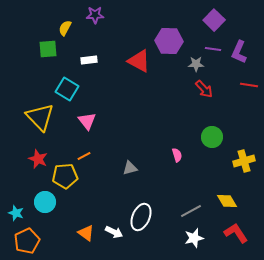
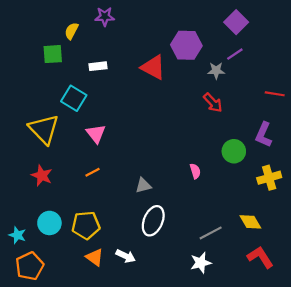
purple line: (213, 49) -> (235, 54), turned -42
purple L-shape: (239, 52) -> (264, 135), moved
red arrow: (204, 89) -> (213, 103), moved
yellow pentagon: (65, 176) -> (86, 225), moved
white ellipse: (141, 217) -> (153, 221), moved
white star: (194, 238) -> (201, 263), moved

